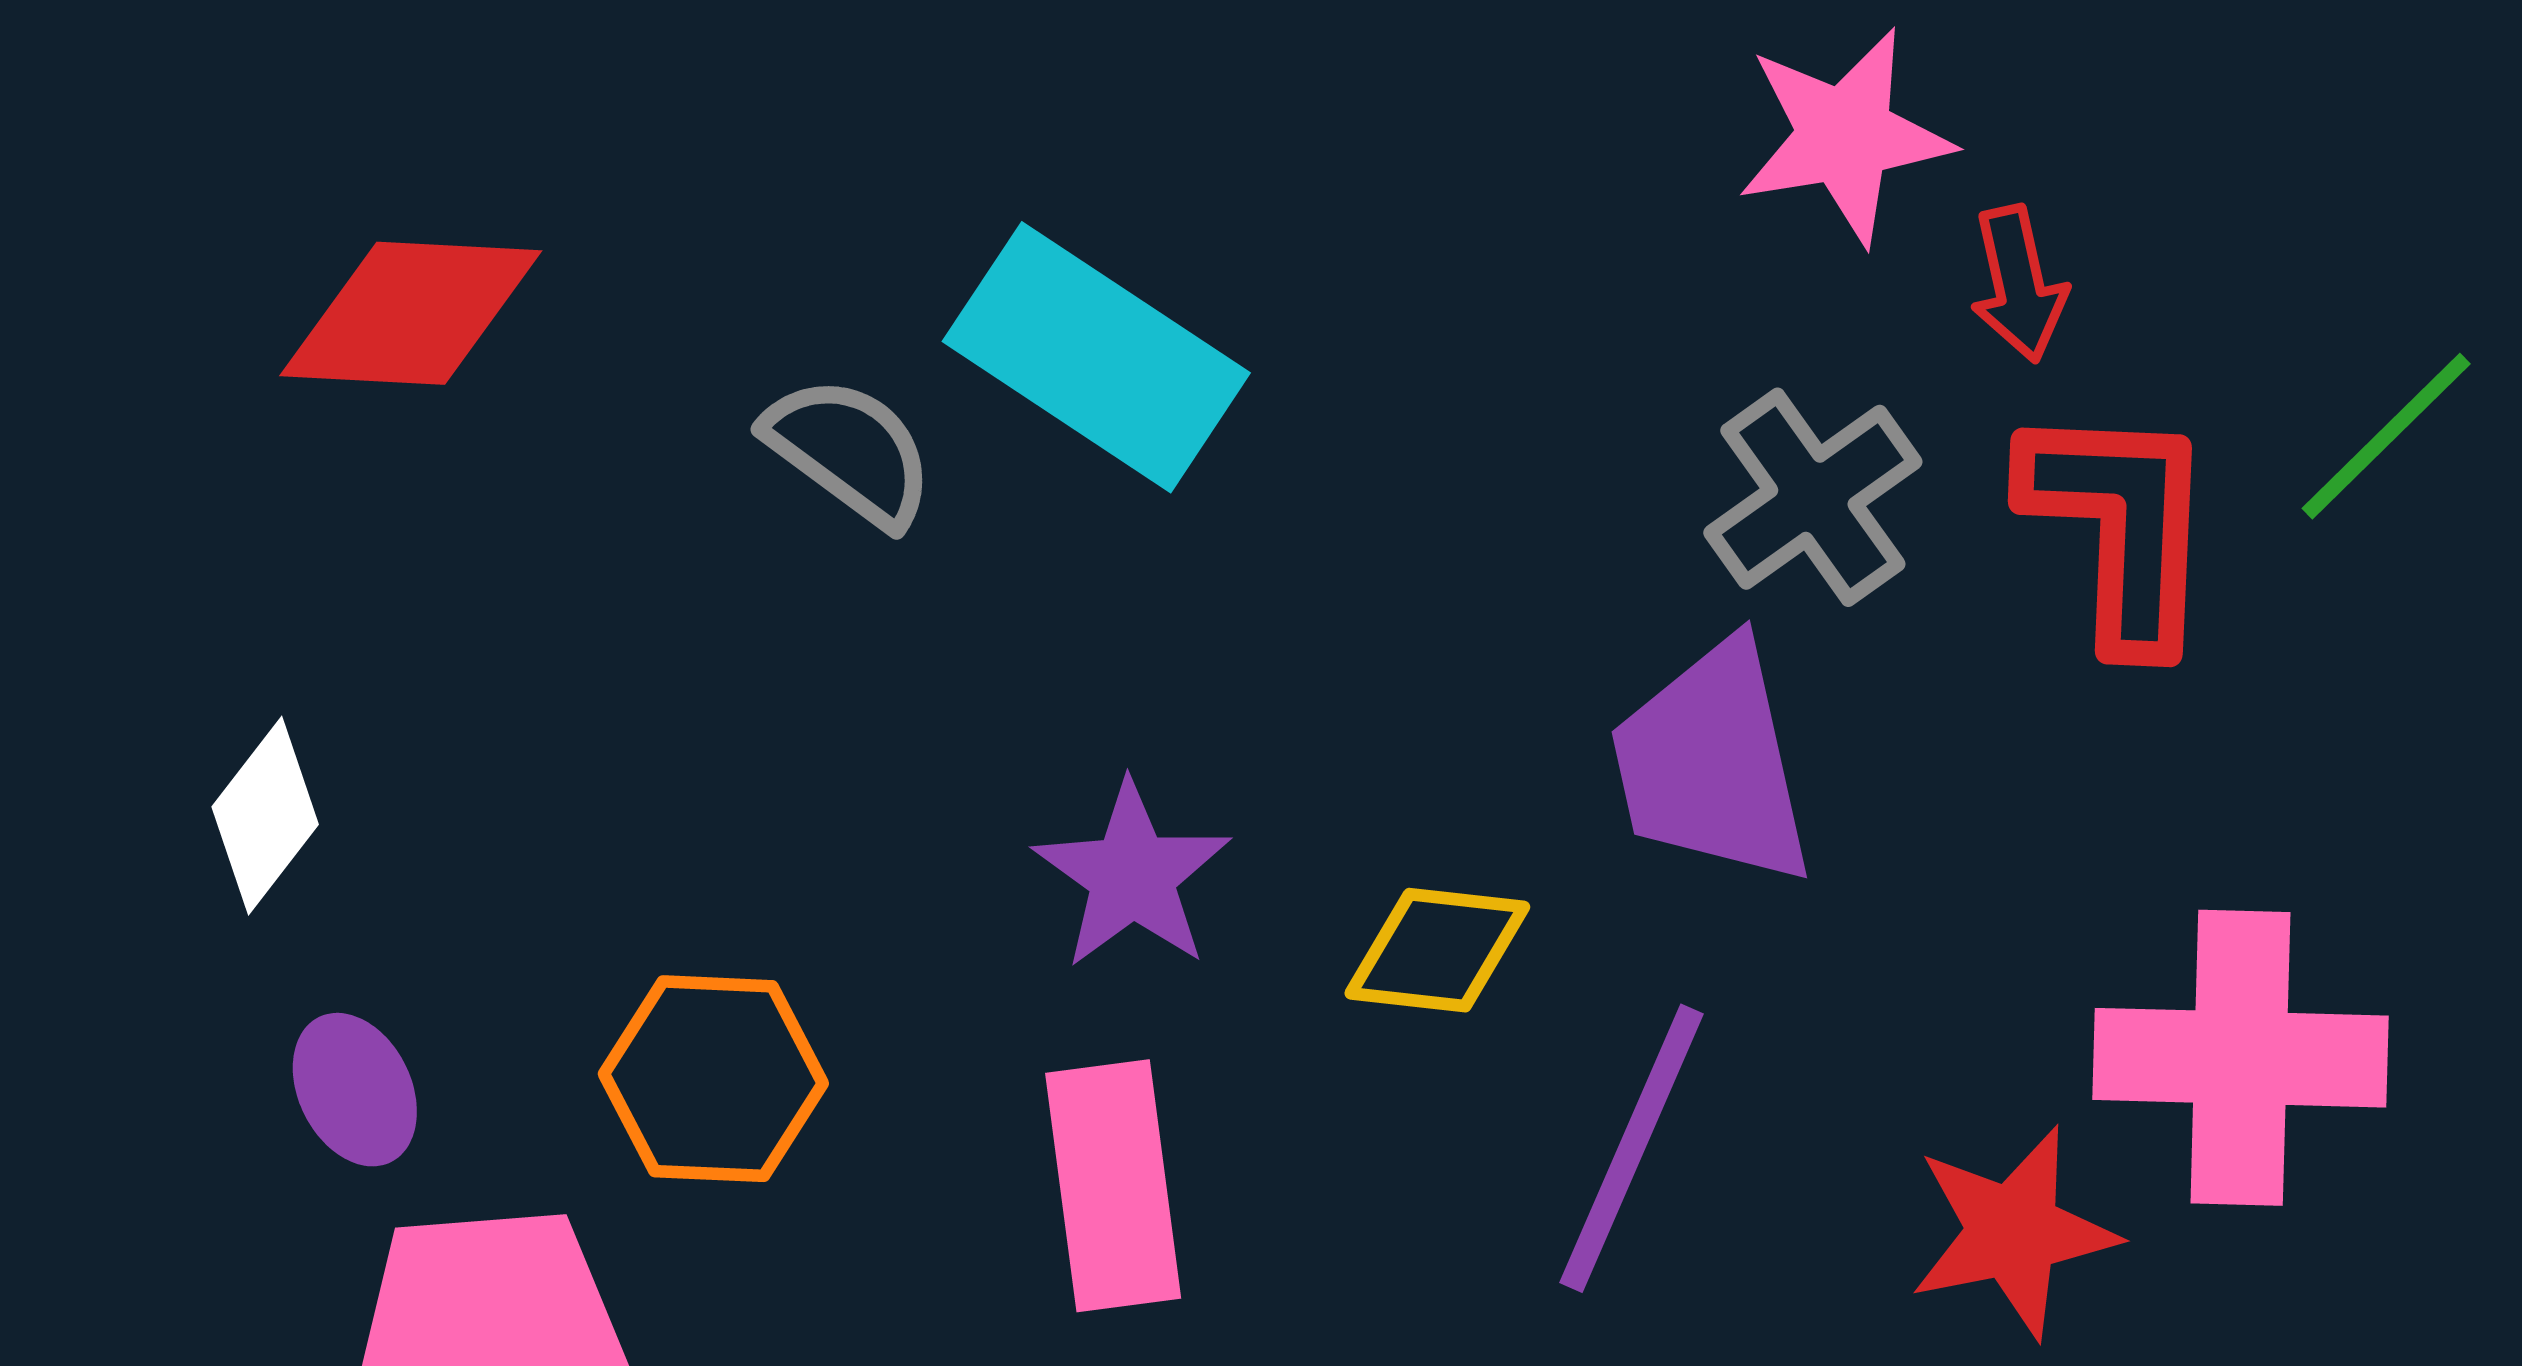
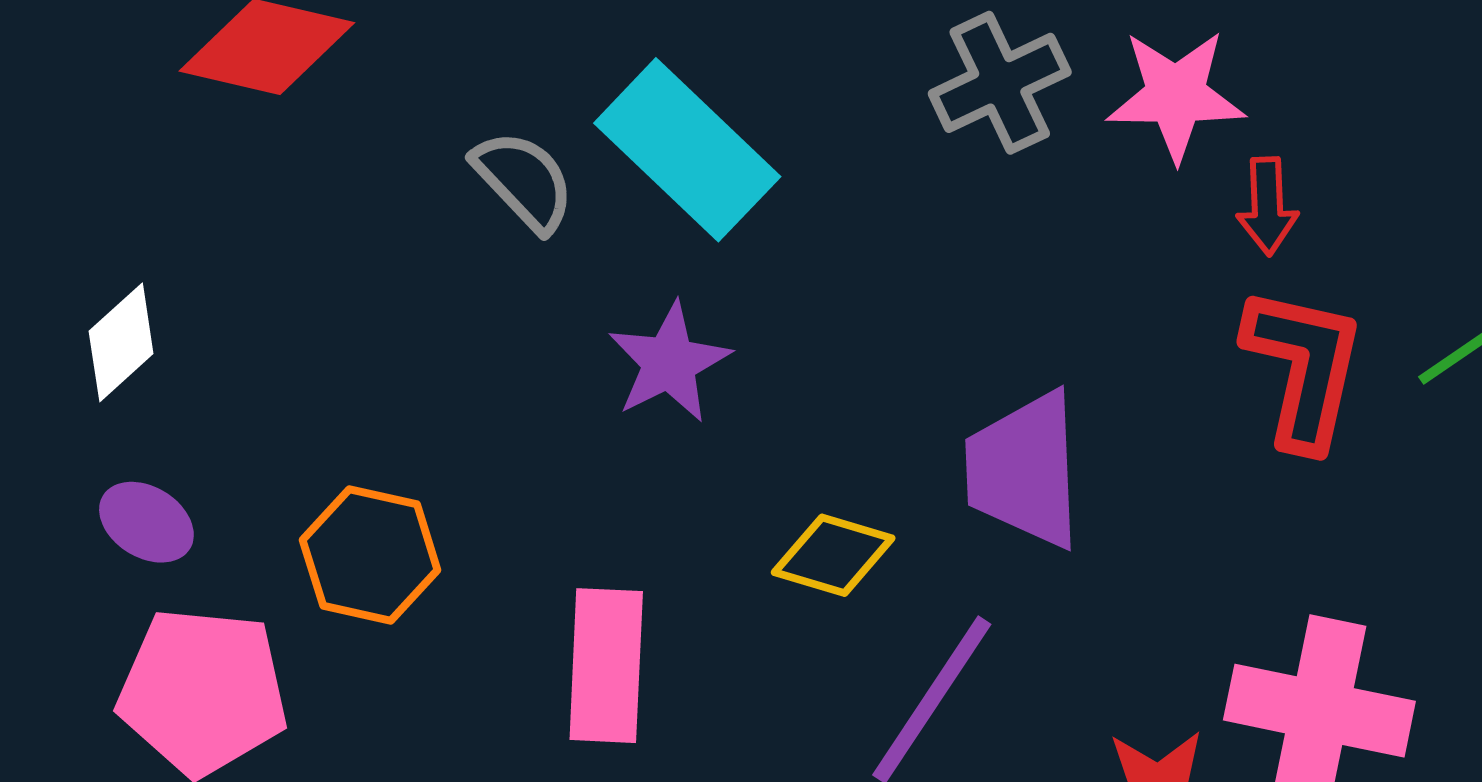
gray cross: (1813, 497) -> (1000, 83), moved
purple star: (1132, 876) -> (669, 363), moved
purple ellipse: (355, 1090) -> (146, 522), turned -42

